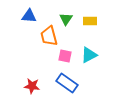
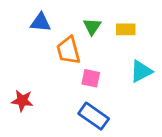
cyan triangle: (89, 55) -> (141, 71), moved
red star: (32, 86) -> (22, 101), moved

